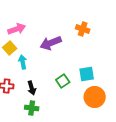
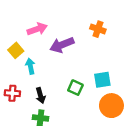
pink arrow: (17, 29) -> (37, 29), moved
green square: (63, 81) -> (75, 88), turned -32

